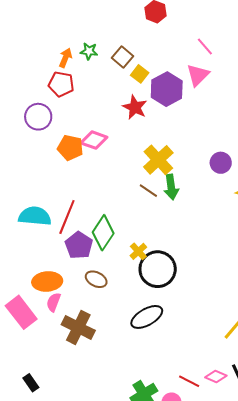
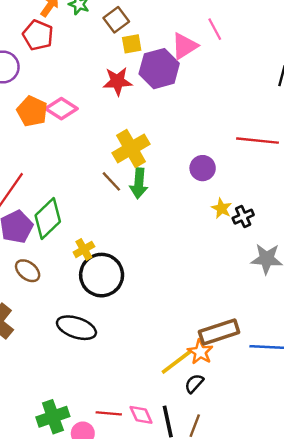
yellow square: (140, 74) -> (132, 44), turned 30
pink triangle: (198, 75) -> (184, 46), moved
red star: (135, 107) -> (117, 81), turned 30
black ellipse: (147, 317) -> (76, 328), turned 36
pink diamond: (216, 377) -> (141, 415), turned 30
red line: (189, 381) -> (109, 413), turned -35

